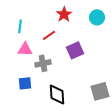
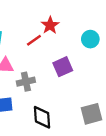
cyan circle: (97, 17) -> (90, 39), moved
red line: (49, 35) -> (34, 40), moved

